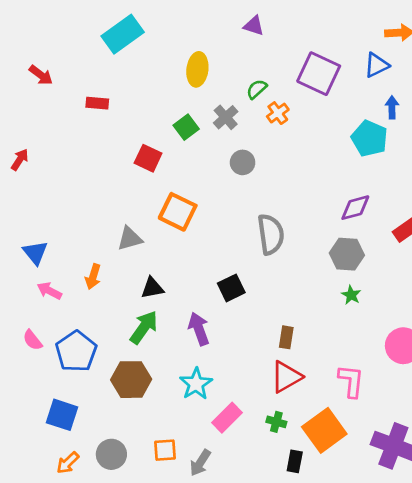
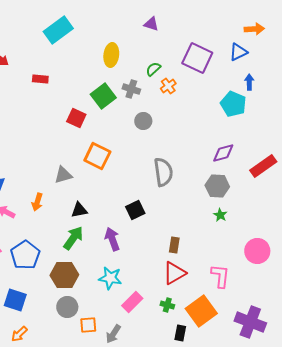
gray cross: (226, 117) -> (131, 89), turned -30
green square: (186, 127) -> (103, 96), size x1.4
cyan star: (196, 384) -> (110, 278), turned -30
gray circle: (111, 454) -> (67, 307), moved

